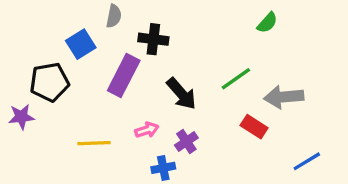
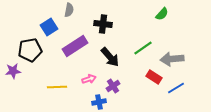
black cross: (153, 39) -> (103, 24), moved
purple rectangle: (124, 75) -> (75, 46), turned 30
blue line: (307, 161) -> (176, 88), moved

